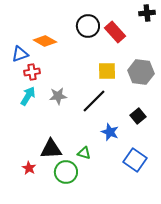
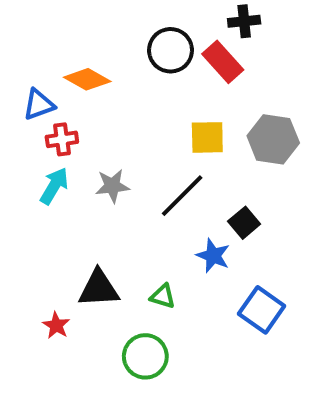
black cross: (147, 13) -> (244, 21), moved
black square: (138, 116) -> (244, 223), moved
green circle: (66, 172) -> (145, 356), moved

